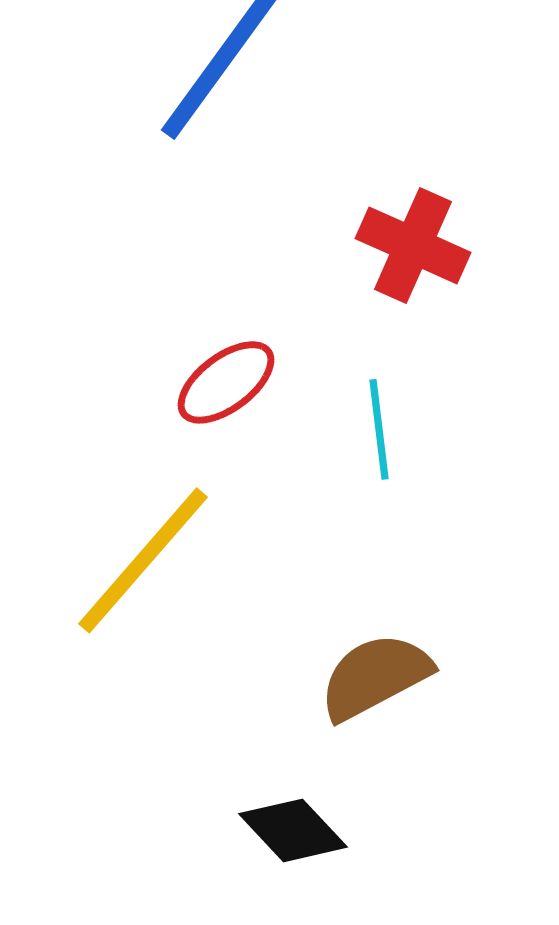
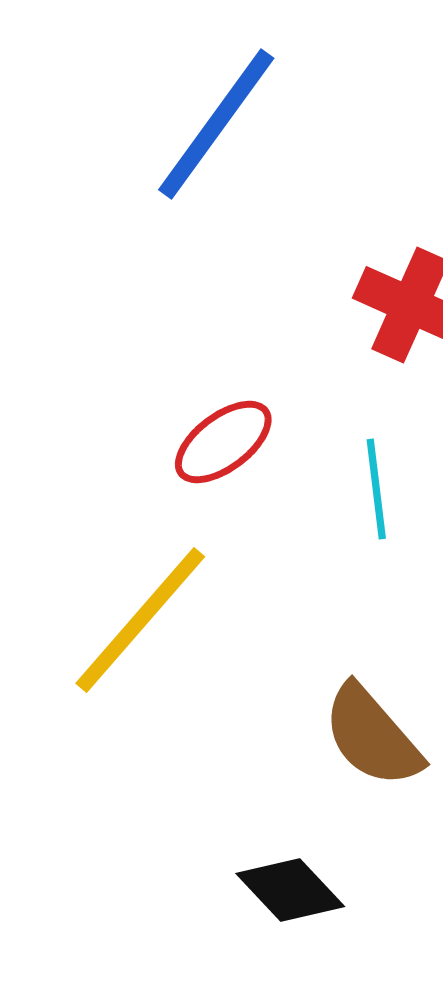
brown semicircle: (375, 676) -> (372, 736), turned -103

